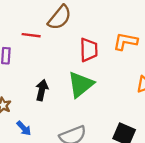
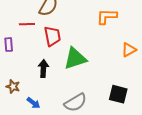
red trapezoid: (89, 50) -> (52, 36), moved
green triangle: (81, 84) -> (75, 59), turned 30

